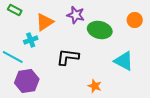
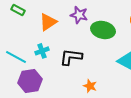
cyan cross: (31, 40) -> (42, 51), moved
orange star: (95, 86) -> (90, 86), moved

